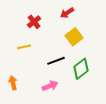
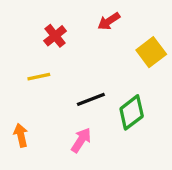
yellow square: (74, 37) -> (151, 52), moved
pink arrow: (50, 86) -> (81, 140), turned -35

